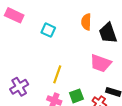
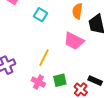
pink trapezoid: (101, 63) -> (74, 41), moved

